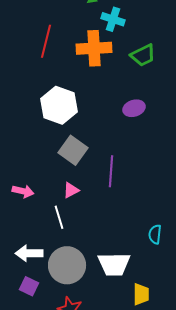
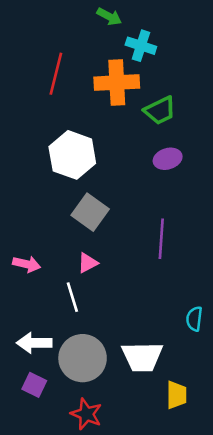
green trapezoid: (143, 55) -> (160, 110), moved
purple line: (111, 171) -> (161, 239), moved

